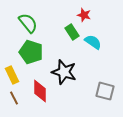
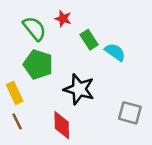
red star: (84, 15) -> (63, 19), moved
red diamond: (40, 91) -> (62, 125), moved

